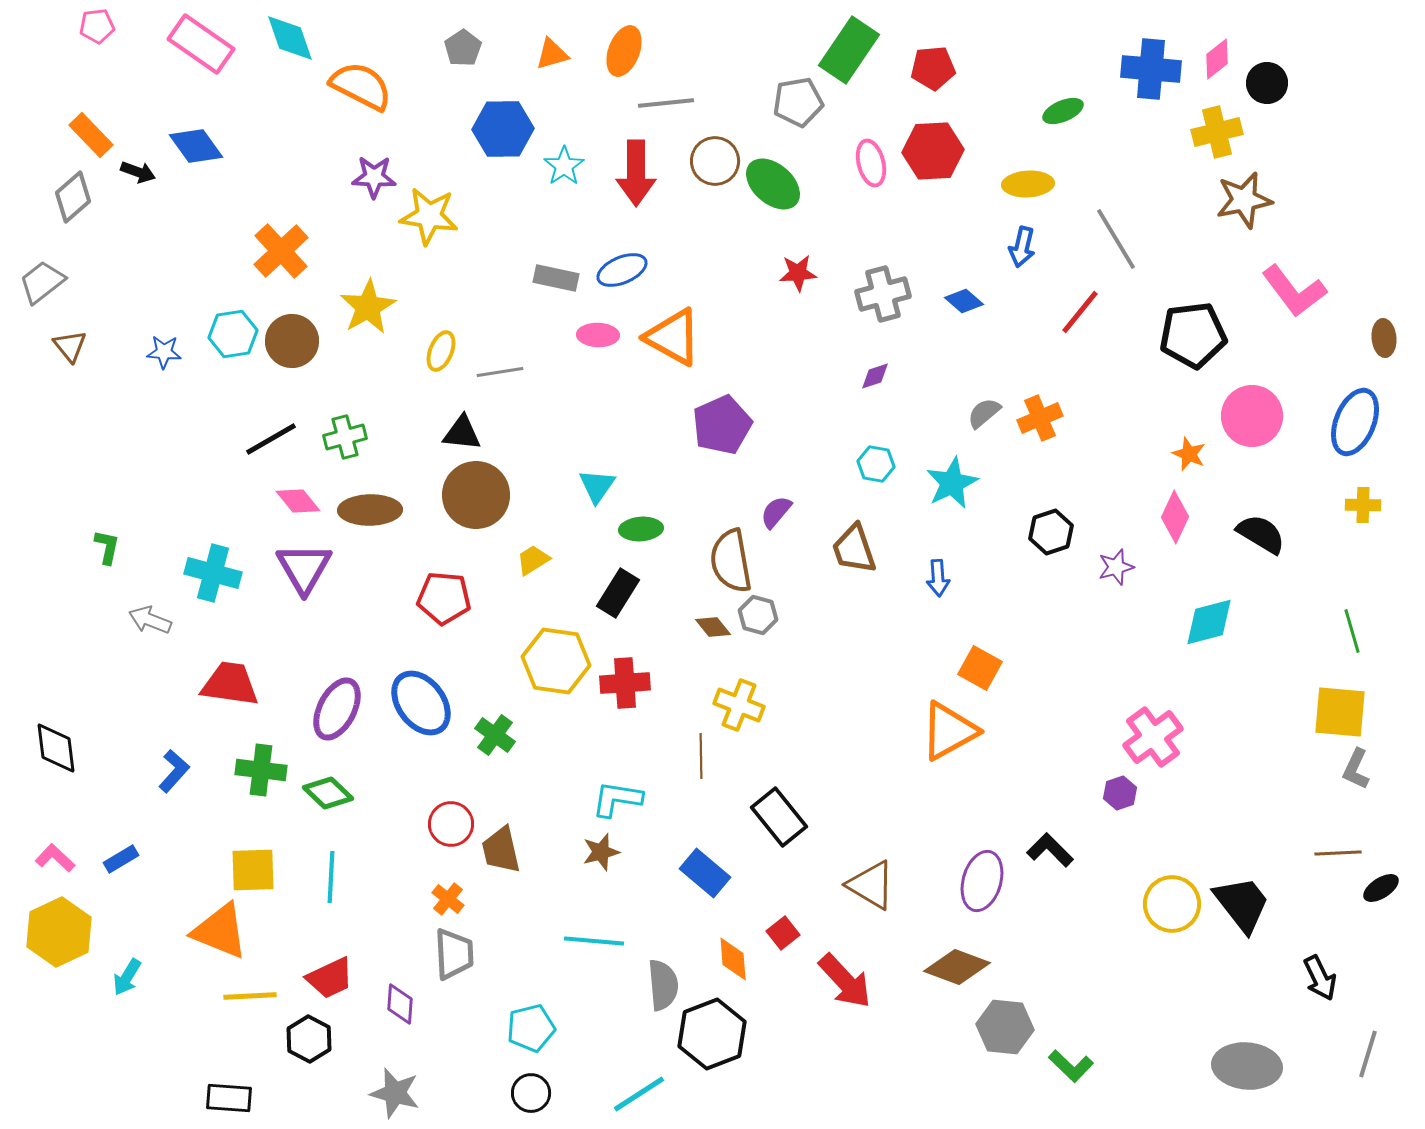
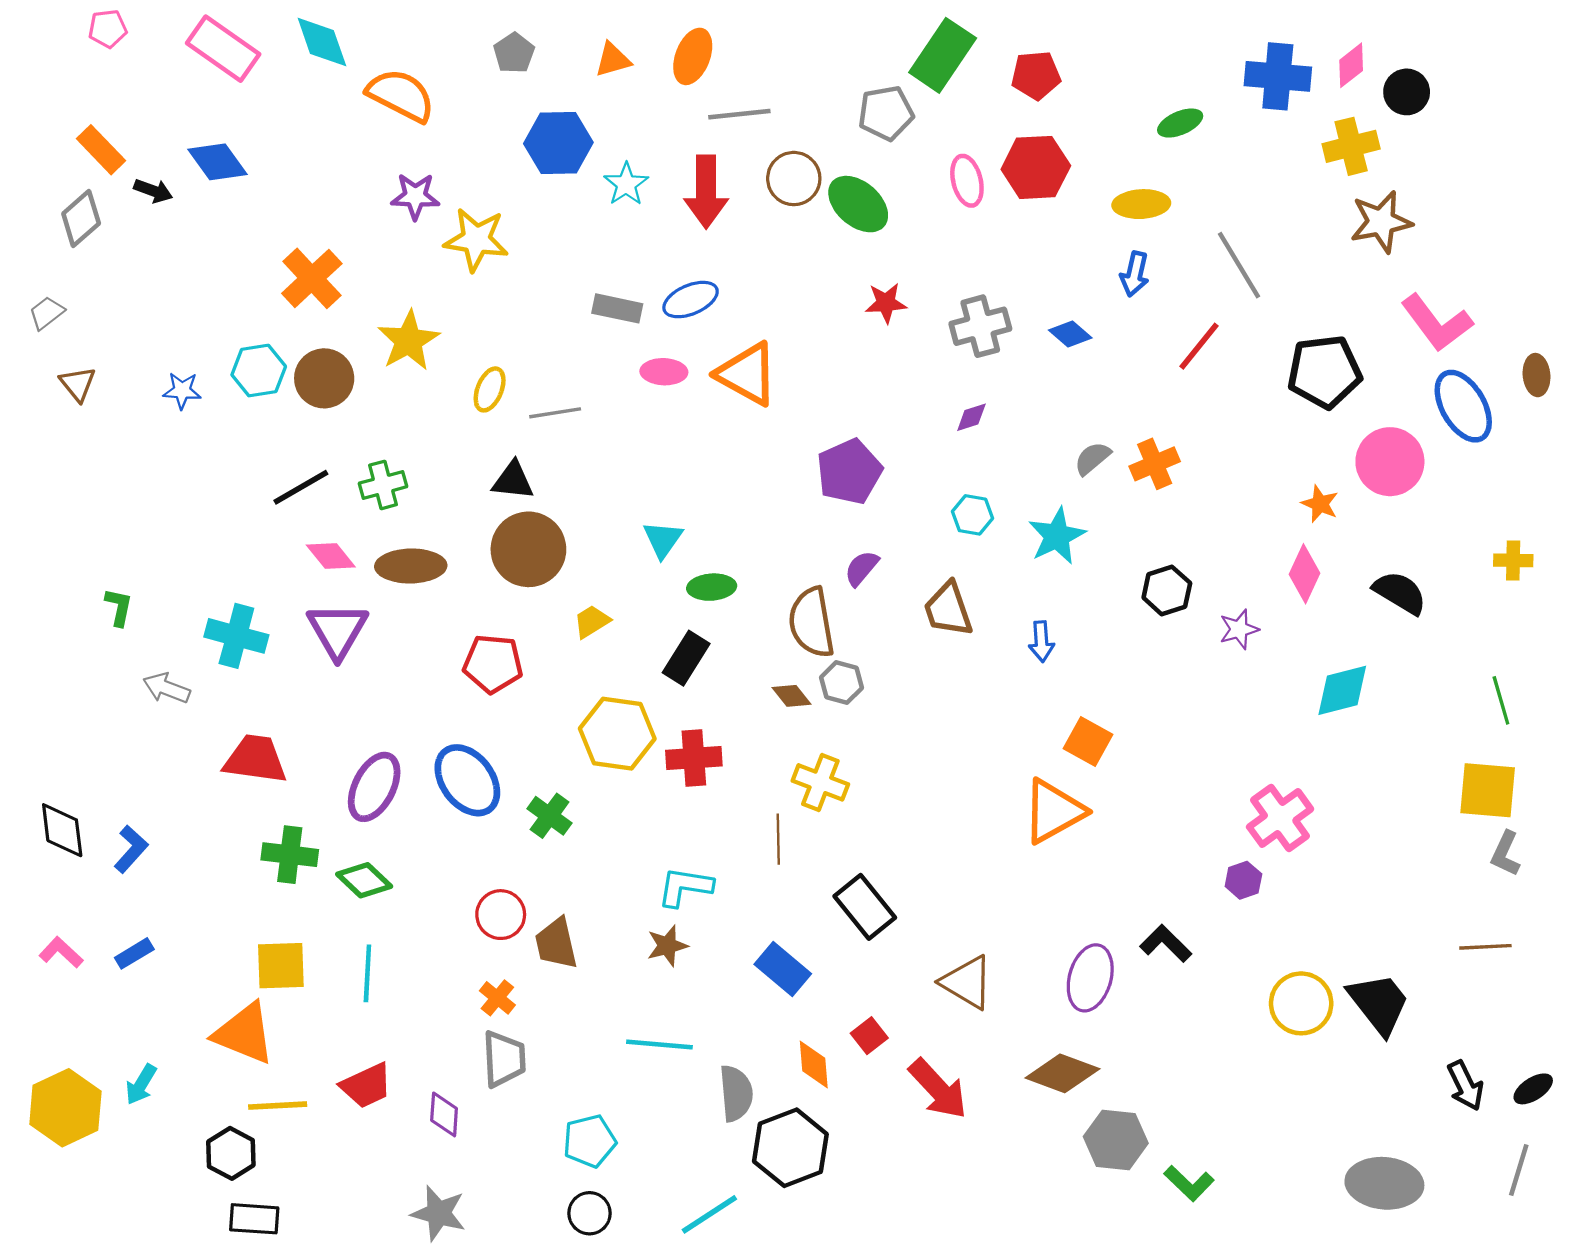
gray trapezoid: (42, 282) -> (47, 313), size x0.7
blue ellipse: (1355, 422) -> (1463, 406), moved, turned -52
purple pentagon: (722, 425) -> (849, 472), moved
blue L-shape: (174, 771) -> (131, 849), moved
black ellipse: (1381, 888) -> (1533, 1089), moved
yellow hexagon: (59, 932) -> (65, 1108), moved
black hexagon: (309, 1039) -> (231, 1153), moved

